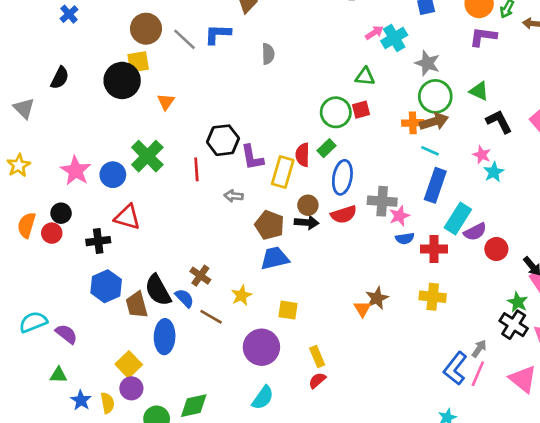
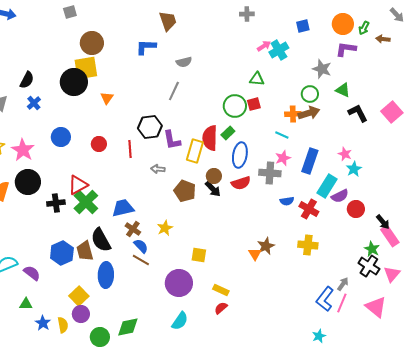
blue cross: (69, 14) -> (34, 103), moved
gray line: (184, 39) -> (174, 91), moved, turned 72
gray semicircle: (268, 54) -> (184, 62), turned 77
yellow square: (138, 62) -> (86, 68), size x1.4
gray star: (427, 63) -> (322, 69), moved
green circle: (435, 96) -> (310, 94), size x0.7
cyan line: (430, 151) -> (282, 135), moved
red semicircle: (303, 155) -> (210, 138), size x1.4
pink star: (482, 155) -> (345, 154), moved
green cross: (147, 156) -> (86, 202), moved
pink star: (76, 171) -> (23, 150), moved
cyan star: (494, 172) -> (354, 169), moved
blue circle: (113, 175) -> (61, 137), moved
black circle: (61, 213) -> (28, 182), size x1.6
pink star: (399, 216) -> (283, 158), moved
red triangle: (127, 217) -> (78, 185), turned -45
black arrow: (307, 222) -> (213, 189), turned 42
red circle: (52, 233) -> (99, 144), moved
red cross: (434, 249) -> (309, 209), turned 30
blue trapezoid: (275, 258) -> (123, 208), moved
blue hexagon: (106, 286) -> (62, 253), moved
yellow star: (242, 295) -> (165, 228), moved
blue semicircle: (184, 298) -> (141, 246), moved
yellow rectangle: (317, 357) -> (221, 290), turned -42

